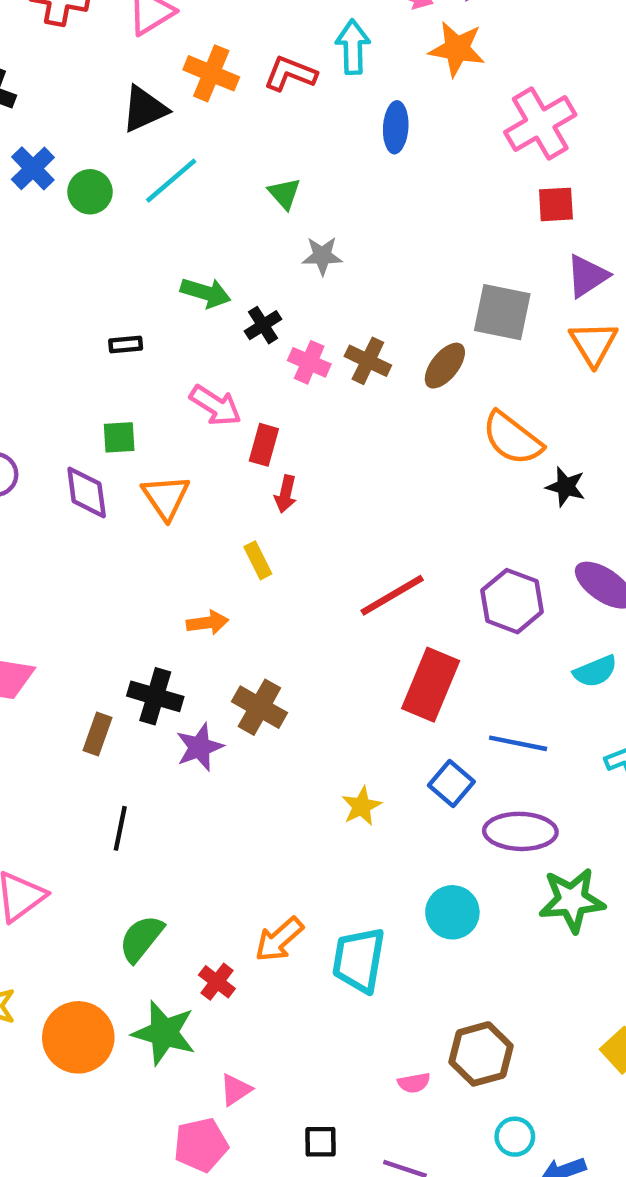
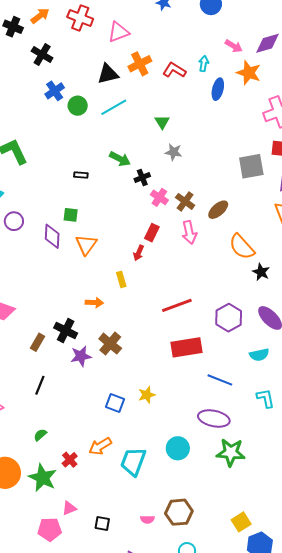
cyan arrow: (353, 47) -> (204, 64), size x0.7
orange cross: (211, 73) -> (140, 64), turned 30
blue ellipse: (396, 127) -> (218, 89), moved
gray square: (502, 312) -> (251, 166), moved, turned -32
pink arrow: (215, 405) -> (189, 232), moved, turned 35
red rectangle: (264, 445) -> (152, 233), moved
red rectangle: (431, 685) -> (186, 347), turned 48
blue square: (451, 783) -> (115, 403), moved, turned -30
green semicircle: (141, 939) -> (40, 435), size x0.6
black square: (321, 1142) -> (102, 523), moved

